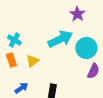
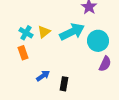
yellow triangle: (32, 61) -> (44, 32), moved
blue arrow: (21, 88) -> (43, 76), moved

